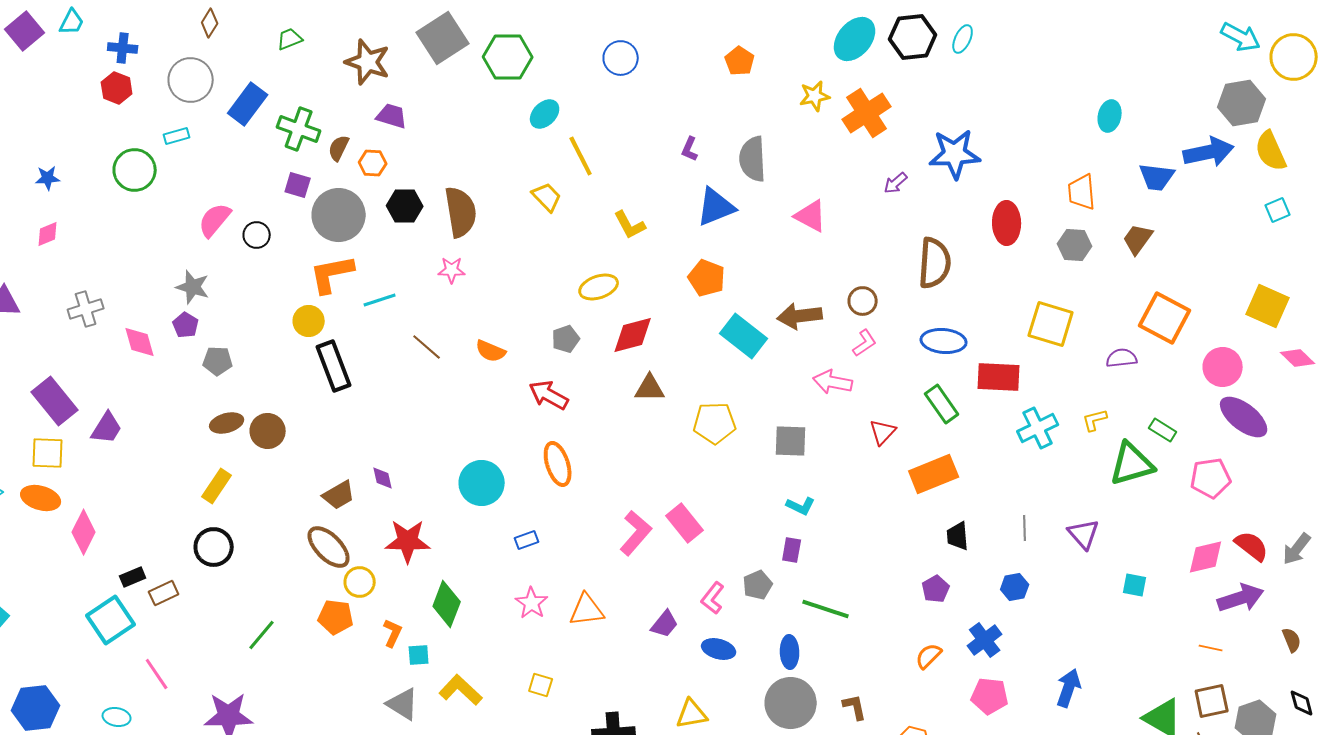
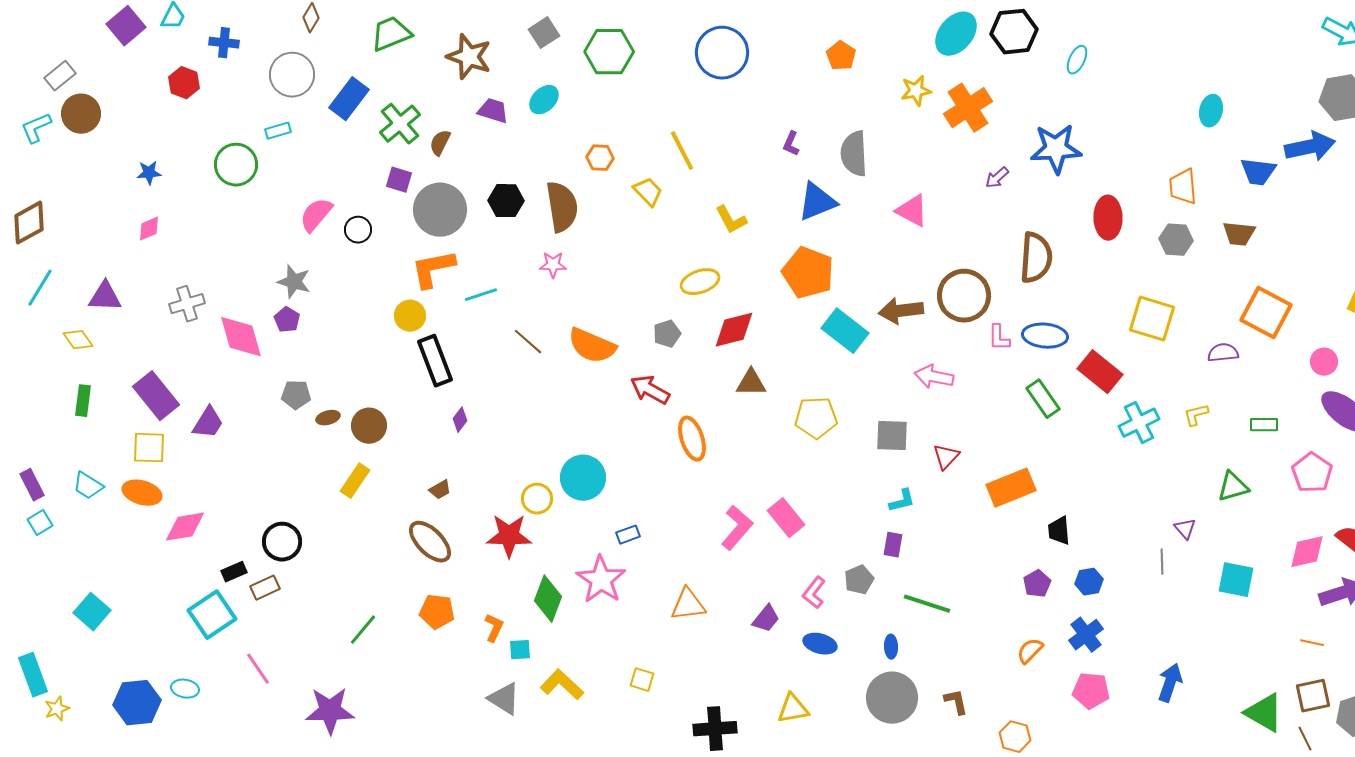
gray square: (443, 38) -> (544, 33), size x0.6
green trapezoid: (290, 39) -> (391, 34), size x1.6
cyan ellipse: (963, 39) -> (1077, 60), moved
blue circle: (621, 58) -> (722, 53), size x1.5
red hexagon: (117, 88) -> (184, 83), moved
cyan ellipse: (545, 114) -> (544, 100), moved
green cross: (299, 129) -> (400, 124), turned 30
orange hexagon: (373, 163) -> (600, 158), moved
brown trapezoid: (1138, 239) -> (1239, 234), turned -120
orange pentagon: (707, 278) -> (808, 273), size x1.4
brown circle: (863, 301) -> (964, 296), size x1.8
pink diamond: (140, 342) -> (241, 337), size x1.4
pink L-shape: (865, 343) -> (999, 338), moved, turned 124
orange semicircle: (491, 351) -> (592, 346), size x1.6
gray pentagon: (218, 361) -> (296, 395), moved
pink circle: (1223, 367) -> (1324, 362), size x0.7
red rectangle: (999, 377) -> (1100, 372), turned 36
brown ellipse: (227, 423) -> (328, 418), size x0.7
green rectangle: (1163, 430) -> (1264, 425), turned -32
red triangle: (883, 432) -> (946, 457), moved
orange ellipse: (558, 464) -> (692, 439), moved
green triangle: (1132, 464) -> (1233, 487), moved, size x0.7
orange rectangle: (934, 474) -> (1011, 488), moved
purple diamond: (383, 478) -> (460, 420), moved, turned 50
pink pentagon: (1211, 478) -> (1312, 473), turned -30
yellow rectangle: (217, 486) -> (355, 481), moved
brown trapezoid: (339, 495) -> (440, 490), size x0.7
cyan L-shape: (801, 506) -> (902, 501), turned -40
gray line: (1025, 528) -> (1162, 562), moved
pink diamond: (84, 532) -> (185, 527), turned 54
purple triangle: (1084, 534) -> (1185, 529), size x0.7
black circle: (214, 547) -> (282, 542), moved
yellow circle: (360, 582) -> (537, 499), moved
cyan square: (1135, 585) -> (1236, 580), size x1.5
blue hexagon: (1015, 587) -> (1089, 582), moved
pink star: (532, 603) -> (601, 580), moved, size x1.5
blue ellipse: (790, 652) -> (891, 647), size x0.7
cyan ellipse: (117, 717) -> (185, 689), moved

